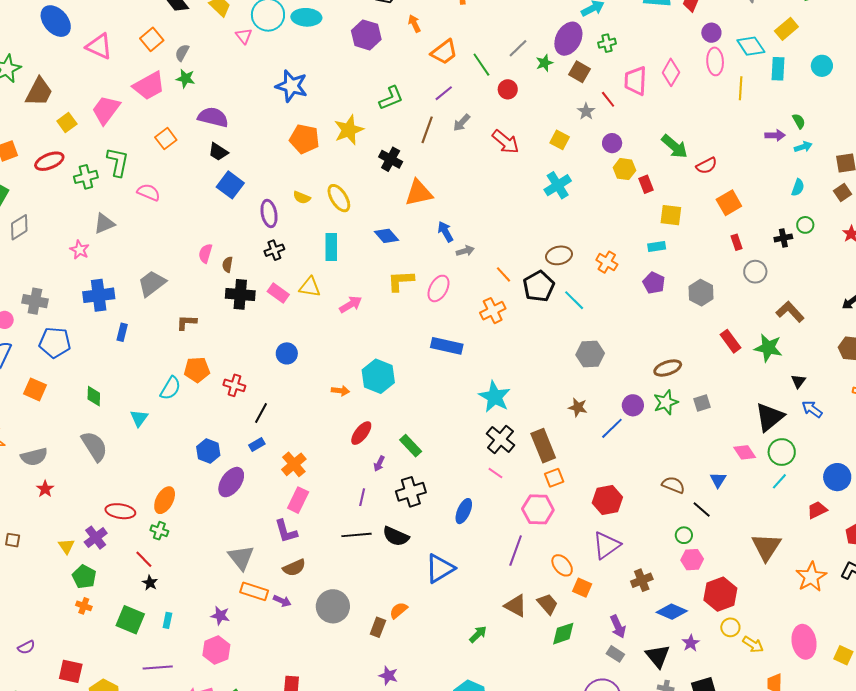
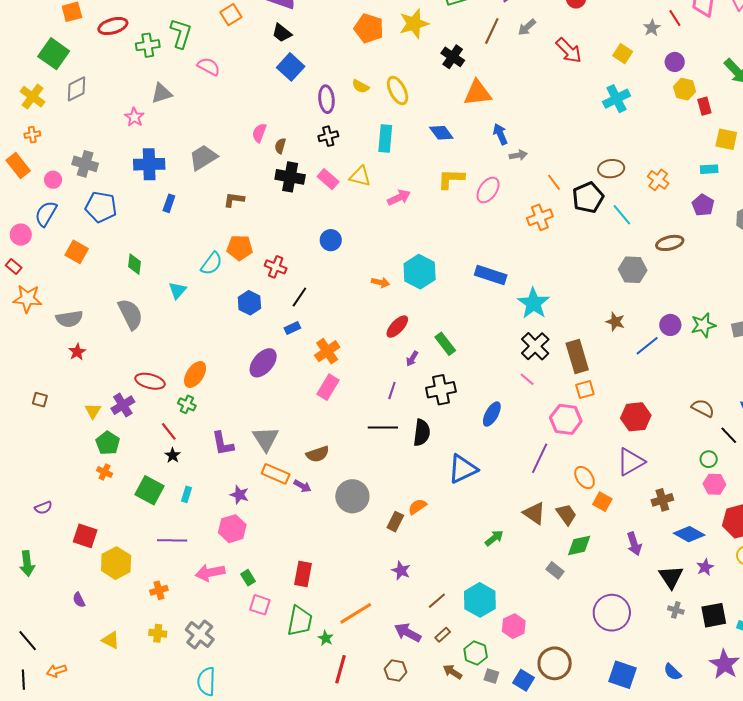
blue rectangle: (447, 346) -> (491, 275), moved
brown ellipse: (668, 368) -> (670, 243), moved
blue hexagon: (208, 451) -> (249, 303), moved
purple L-shape: (286, 531) -> (223, 444), moved
black semicircle: (396, 536) -> (422, 433), turned -112
gray rectangle: (615, 654) -> (555, 570), moved

